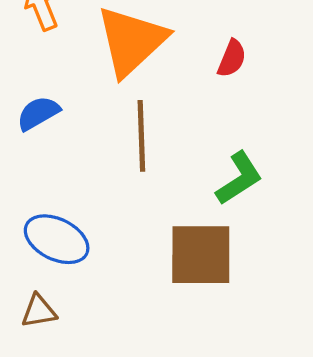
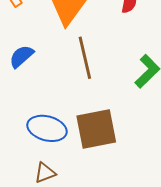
brown square: (201, 255) -> (96, 129), moved

